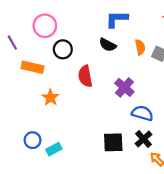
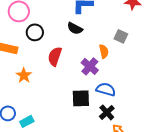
orange semicircle: (140, 47) -> (104, 51), moved
red semicircle: (85, 76) -> (55, 56), turned 30
black square: (113, 142) -> (81, 98), moved

